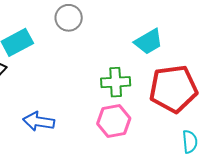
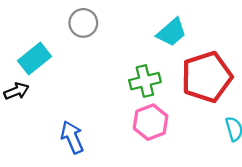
blue arrow: (39, 121) -> (72, 137), turned 68

